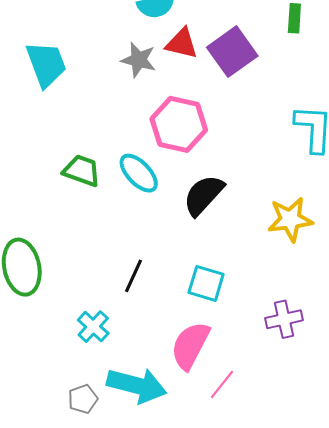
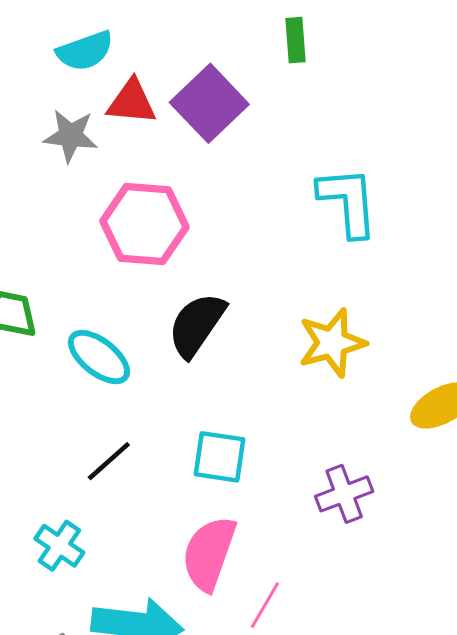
cyan ellipse: (139, 173) -> (99, 357), moved
black line: (133, 276) -> (109, 461), turned 32

